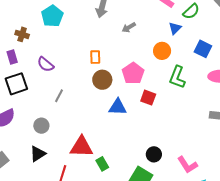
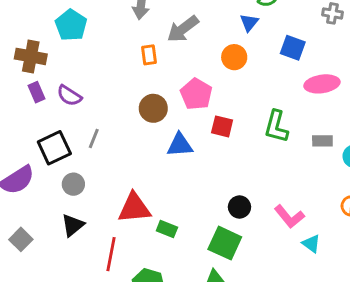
gray arrow: (129, 27) -> (183, 29), size x1.6
brown cross: (22, 34) -> (31, 56), size x1.5
purple rectangle: (12, 57) -> (37, 92), moved
orange rectangle: (95, 57) -> (149, 55), moved
green L-shape: (177, 77) -> (276, 126), moved
black square: (16, 84) -> (54, 148), moved
green rectangle: (102, 164) -> (167, 229), turned -32

